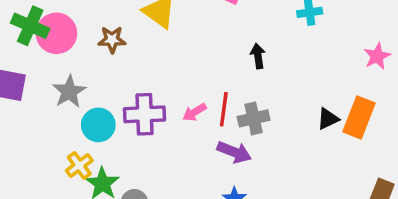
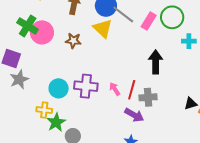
black arrow: (258, 56) -> (156, 62), size x1.6
gray star: (69, 92) -> (19, 79), moved
pink arrow: (195, 112) -> (115, 89), turned 80
yellow cross: (79, 165) -> (44, 110), turned 35

